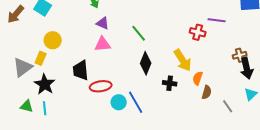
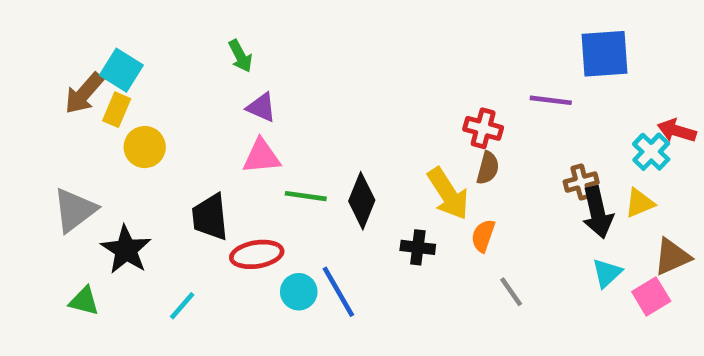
brown arrow: (16, 14) -> (84, 93), moved
purple line: (217, 20) -> (551, 100), moved
green line: (139, 33) -> (306, 196), moved, turned -42
yellow rectangle: (41, 58) -> (117, 110), moved
brown semicircle: (207, 92) -> (488, 168), moved
gray line: (228, 106) -> (511, 292), moved
cyan line: (45, 108) -> (182, 306), moved, turned 48

